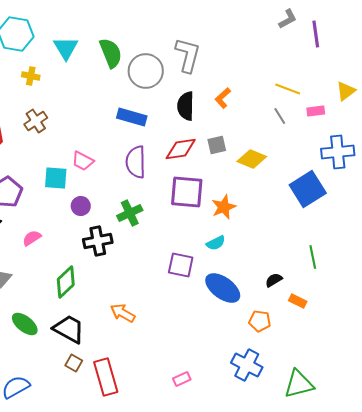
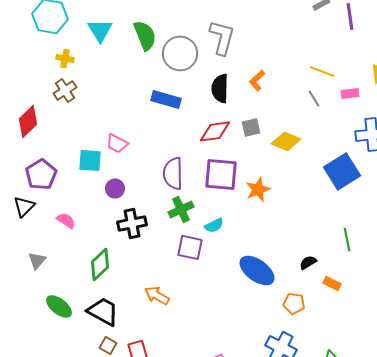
brown cross: (36, 121) -> (65, 90), moved
purple semicircle: (136, 162) -> (173, 173), moved
green cross: (130, 213) -> (181, 209), moved
pink semicircle: (32, 238) -> (66, 220), turned 66
cyan semicircle: (216, 243) -> (214, 225), moved
purple square: (181, 265) -> (190, 247), moved

